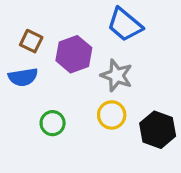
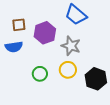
brown square: (31, 41) -> (19, 25), turned -32
green circle: (53, 123) -> (40, 74), moved

